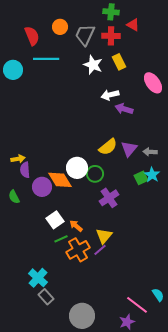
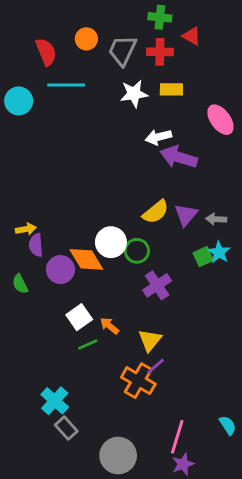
yellow rectangle: (119, 62) -> (171, 89), turned -63
white star: (93, 65) -> (134, 94), turned -30
purple arrow: (124, 109) -> (179, 157), size x1.4
orange cross: (78, 250) -> (138, 381), moved, turned -30
purple line: (100, 250) -> (156, 366), moved
pink line: (137, 305) -> (177, 437), moved, turned 70

